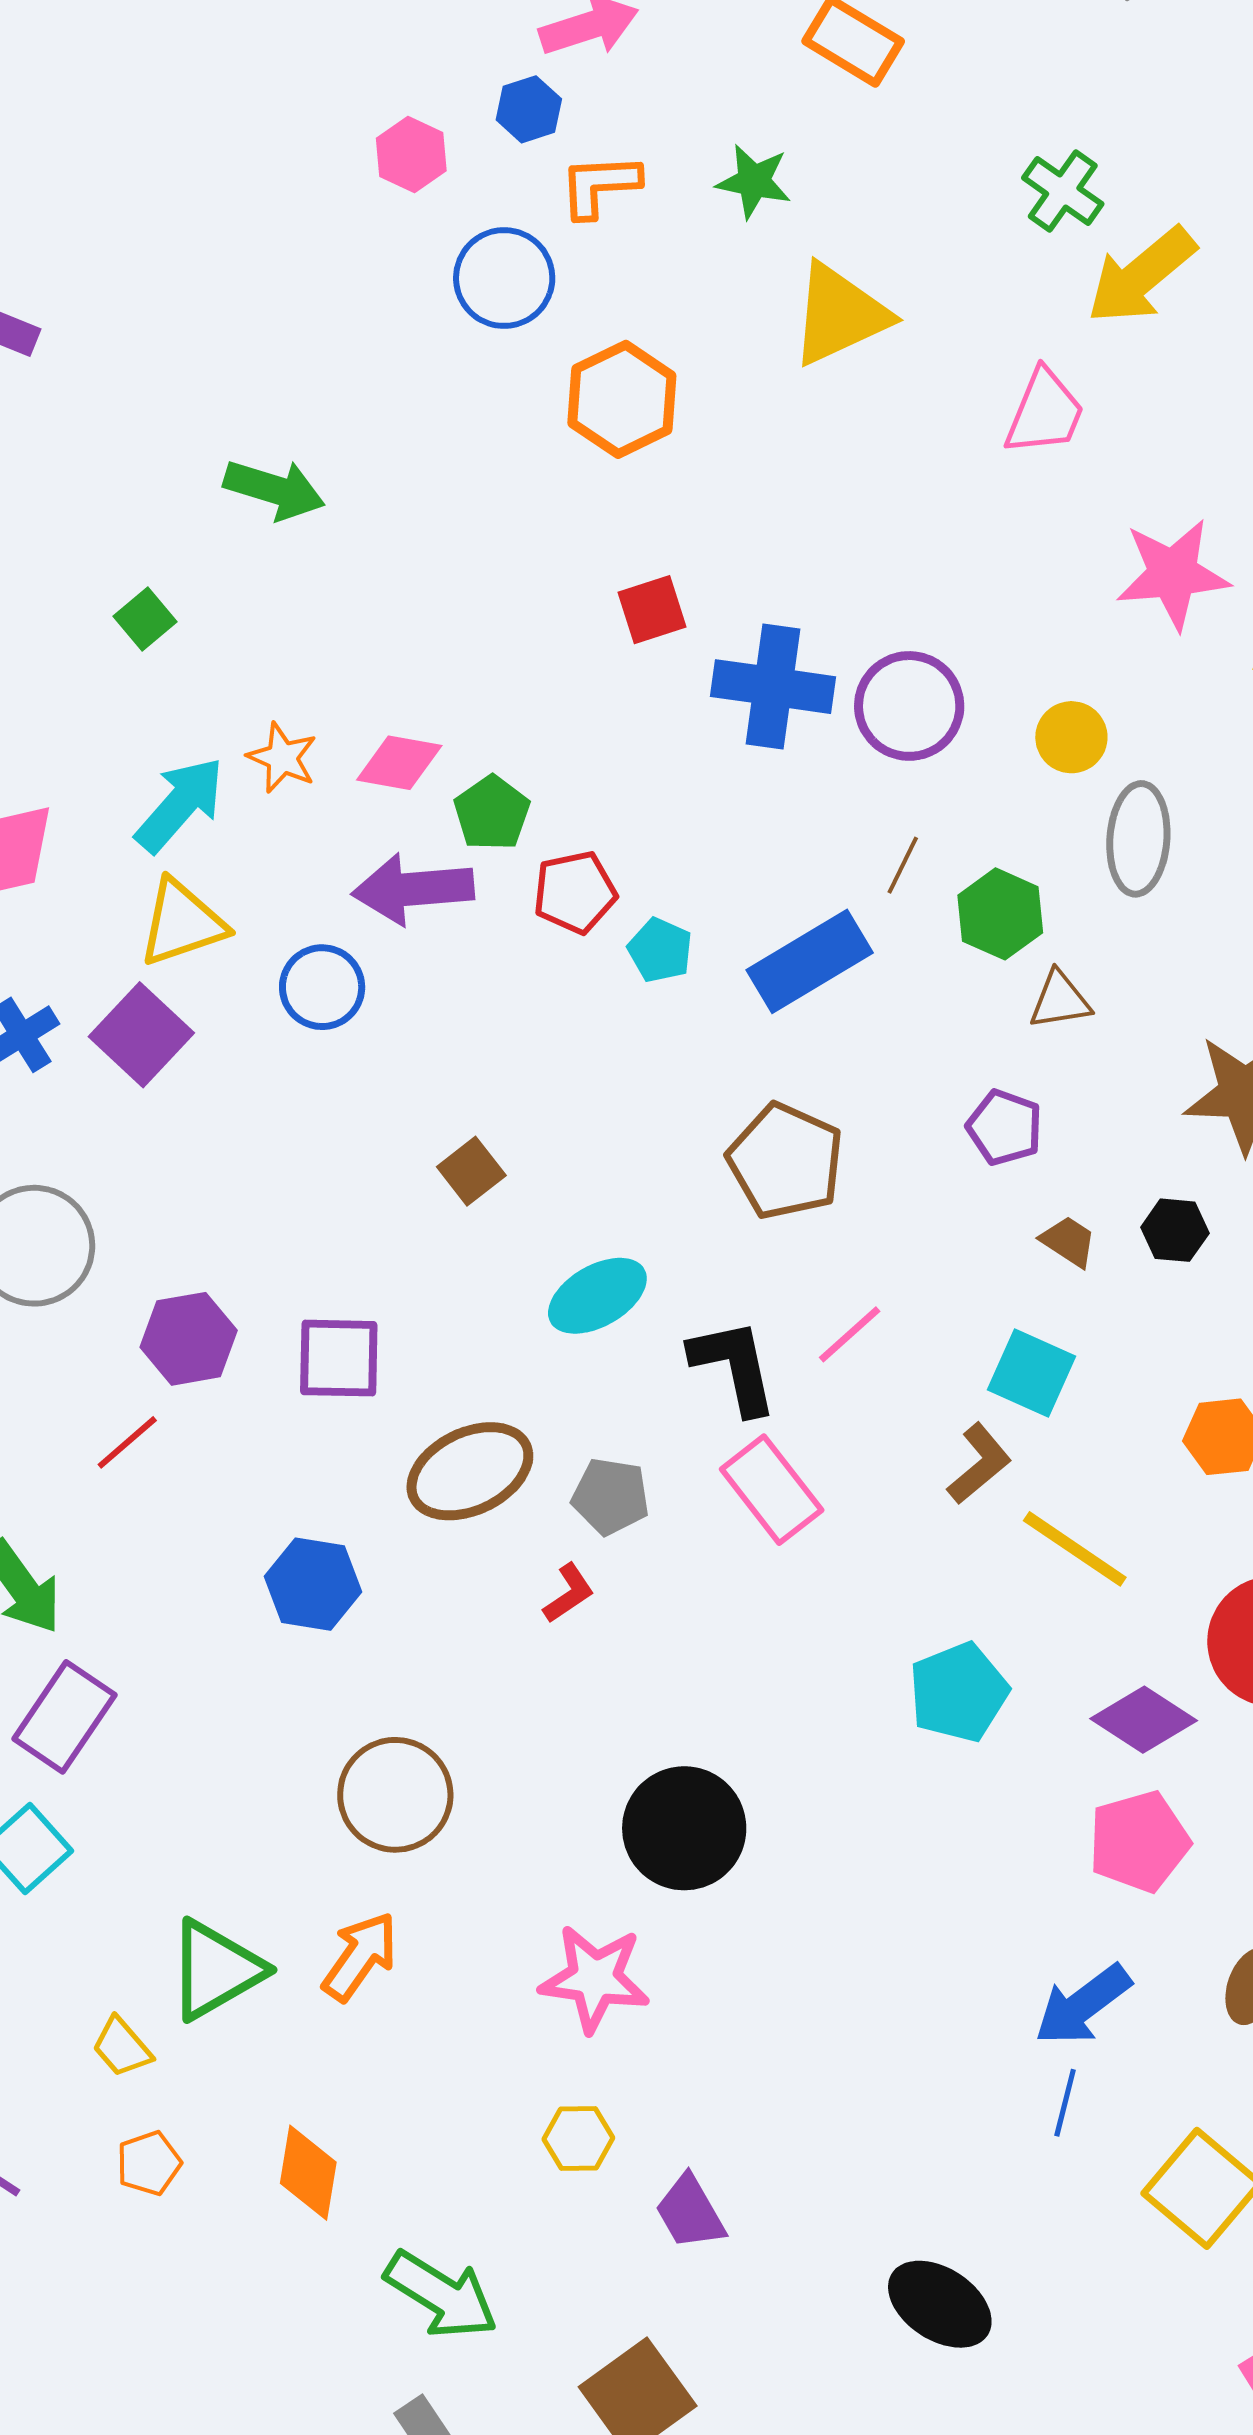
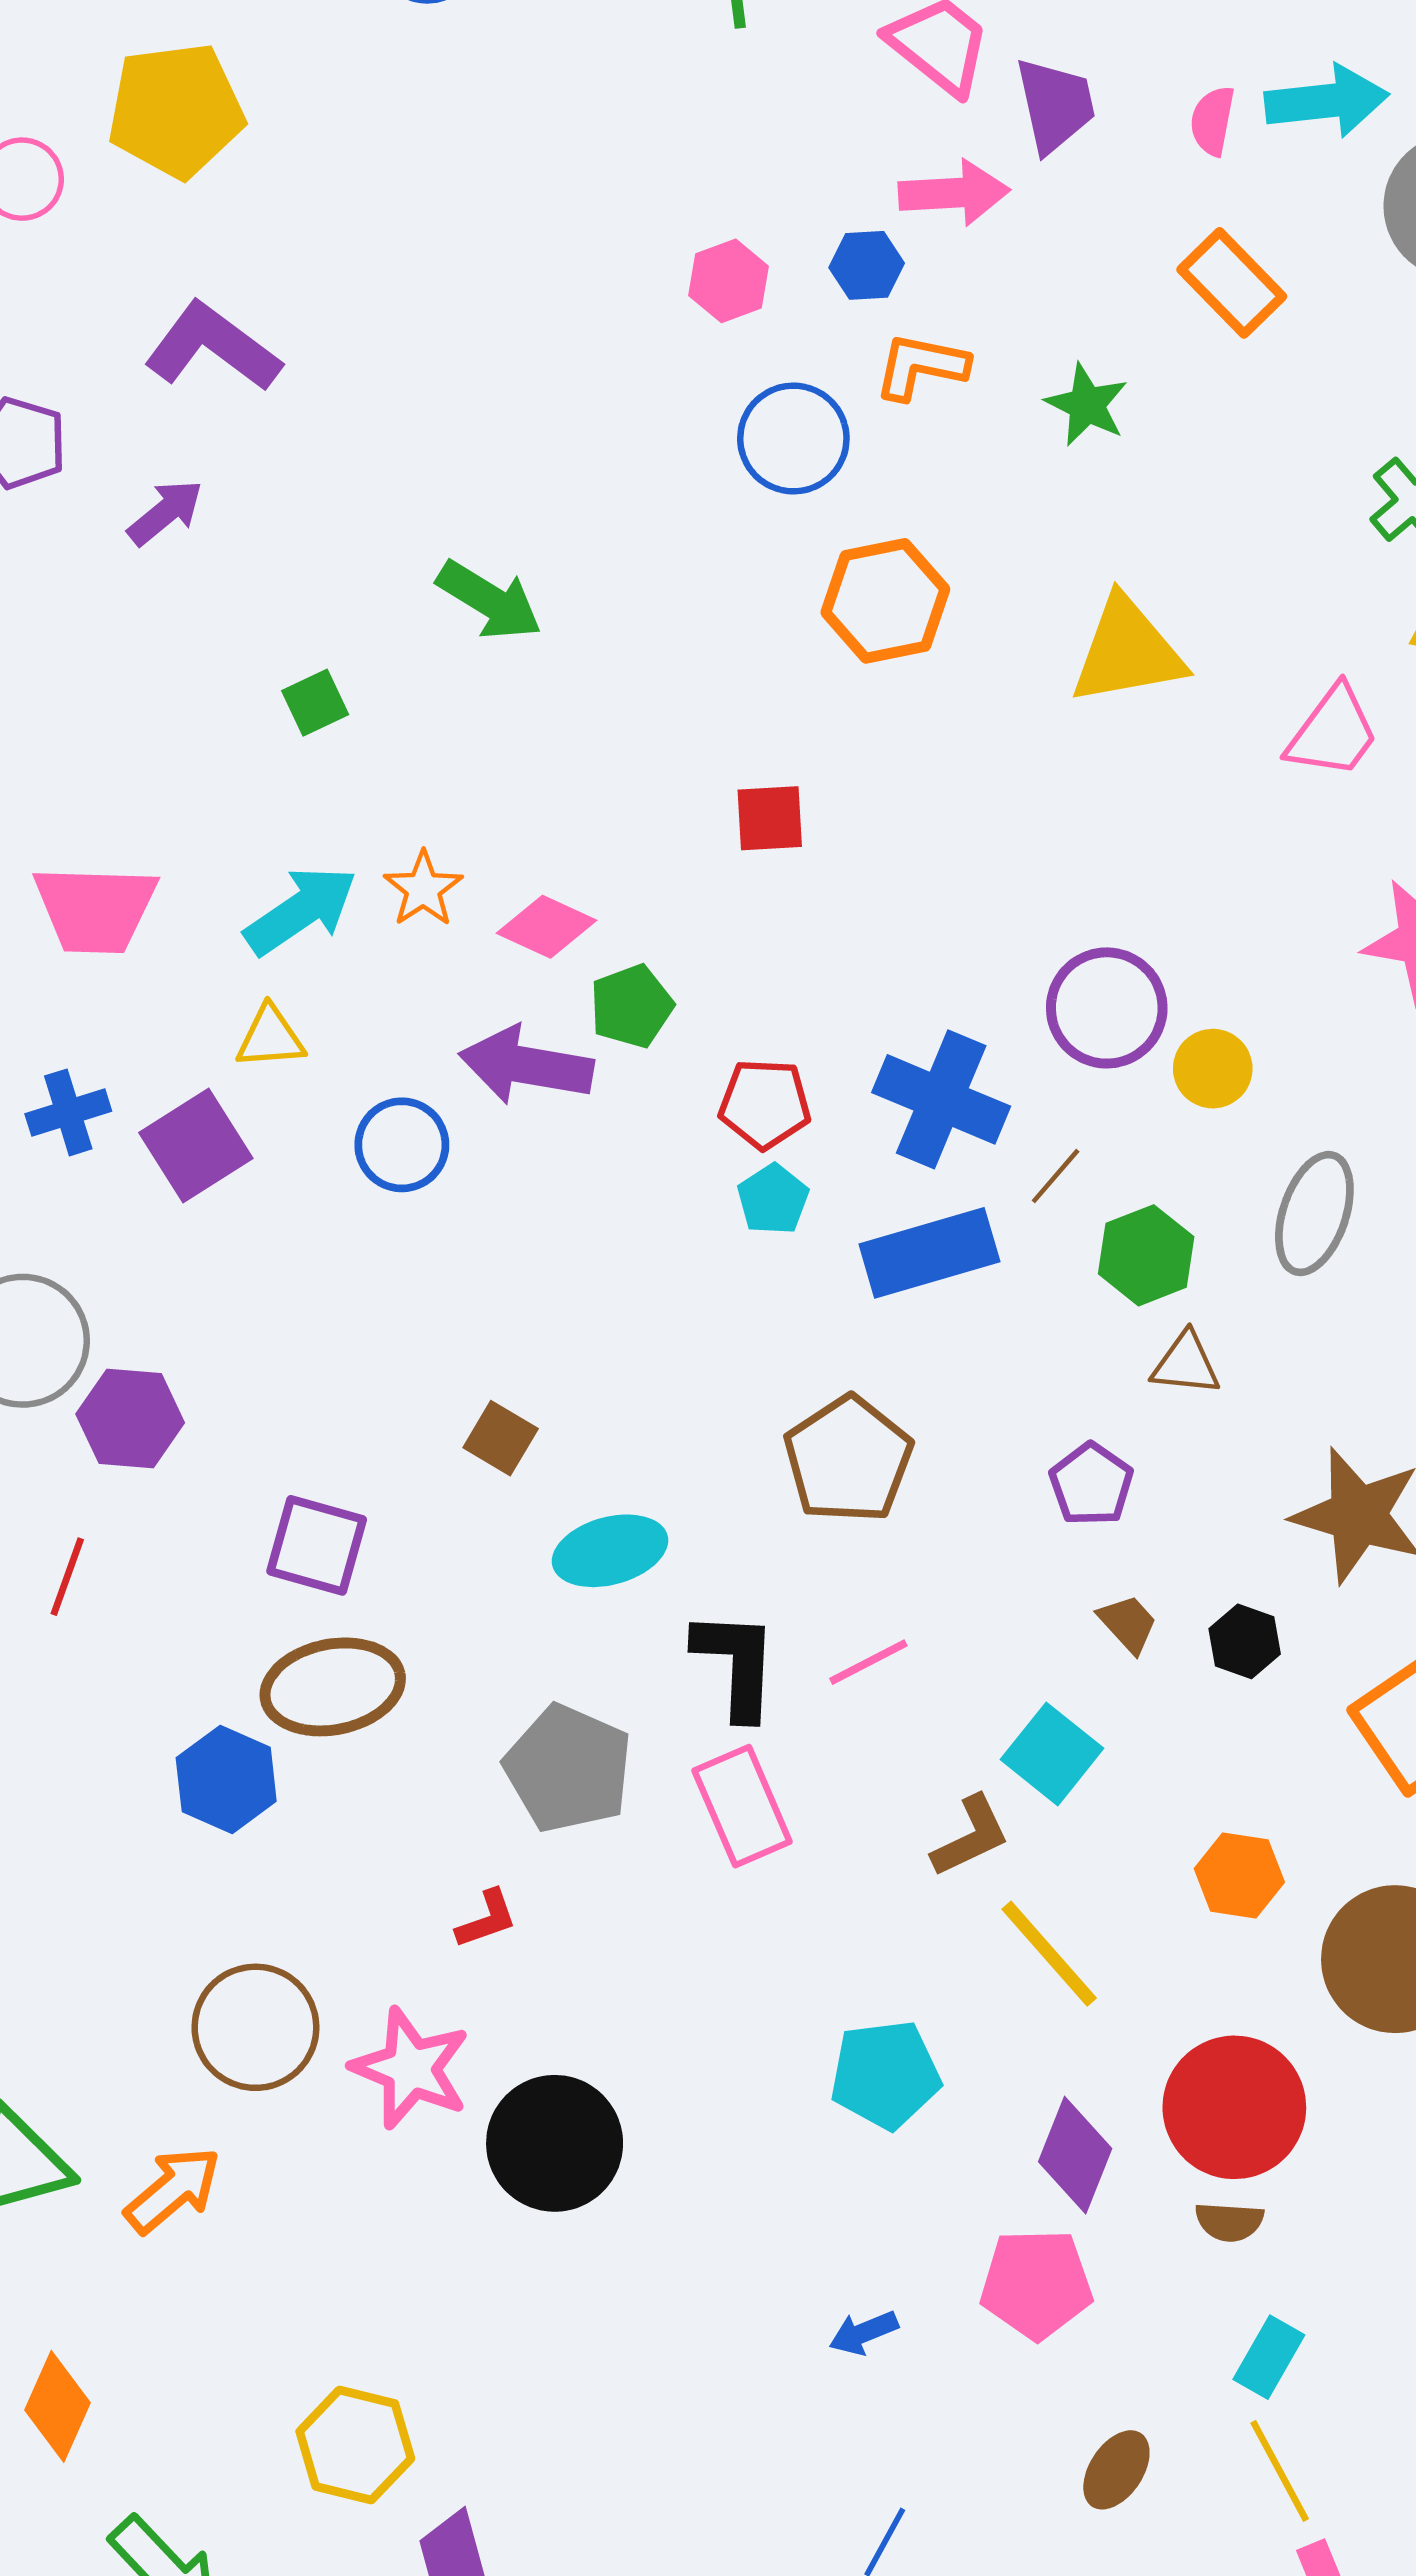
yellow triangle: (839, 314) -> (1127, 651), moved
red square: (652, 610) -> (770, 818), moved
blue cross: (773, 687) -> (941, 1099), moved
yellow circle: (1071, 737) -> (1213, 1069), moved
red pentagon: (575, 892) -> (765, 1104), moved
yellow triangle: (182, 923) -> (270, 1037), size x0.7
brown square: (471, 1171) -> (501, 1438), moved, turned -36
purple hexagon: (189, 1339) -> (130, 1418), moved
red line: (127, 1442) -> (67, 1577), turned -44
brown ellipse: (470, 1471) -> (333, 1687), moved
gray pentagon: (611, 1496) -> (568, 1769), size x1.5
red L-shape: (569, 1593) -> (487, 1919), moved
purple diamond: (1144, 1720) -> (1075, 2155), turned 64
pink star: (595, 1978) -> (411, 2068), moved
blue arrow: (1083, 2005) -> (863, 2333), moved, size x0.6
yellow hexagon: (578, 2138) -> (355, 2445), size x1.5

